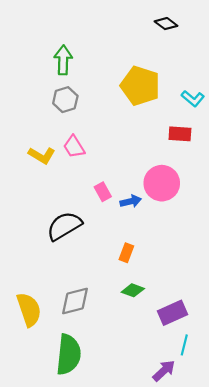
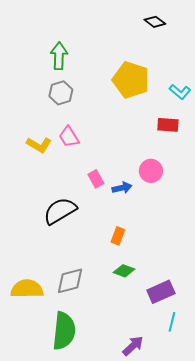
pink circle: (162, 183) -> (151, 171), size x0.7
yellow semicircle: (29, 310) -> (27, 289), turned -72
purple arrow: (164, 371) -> (133, 346), moved

